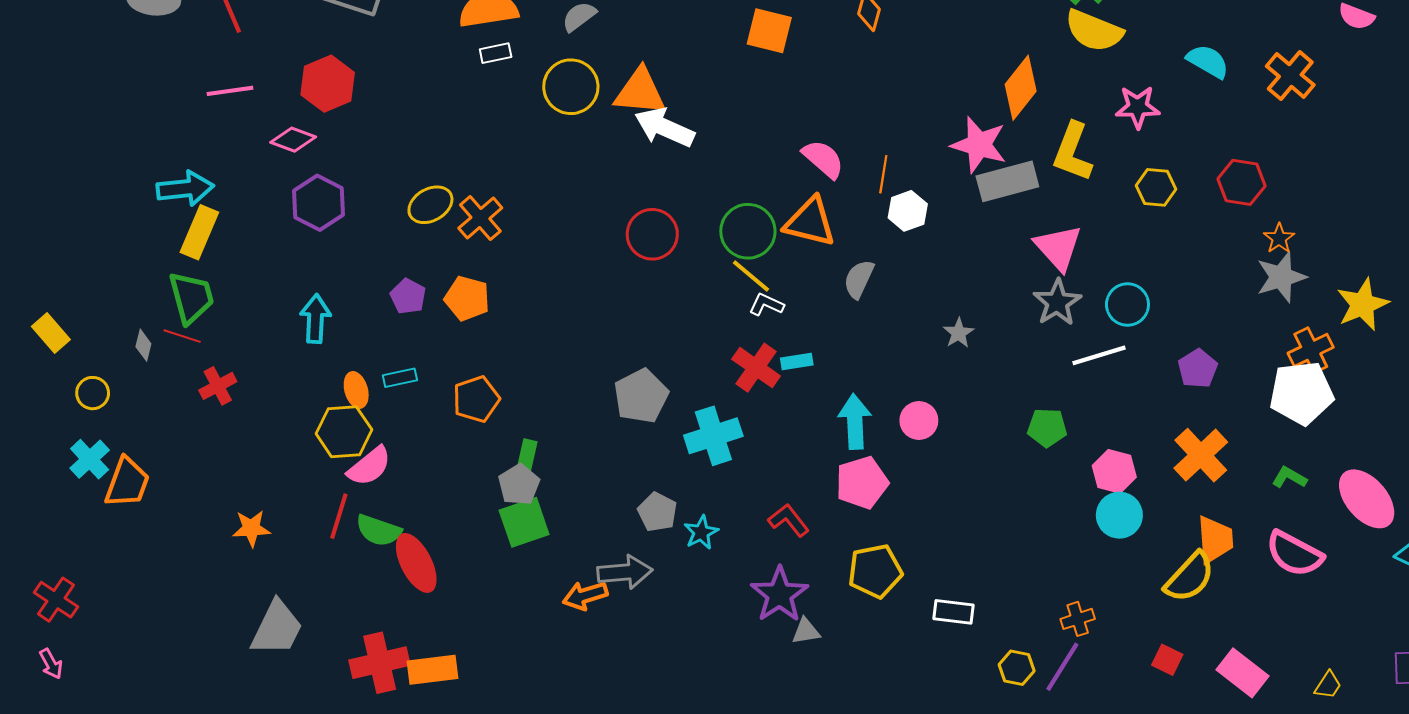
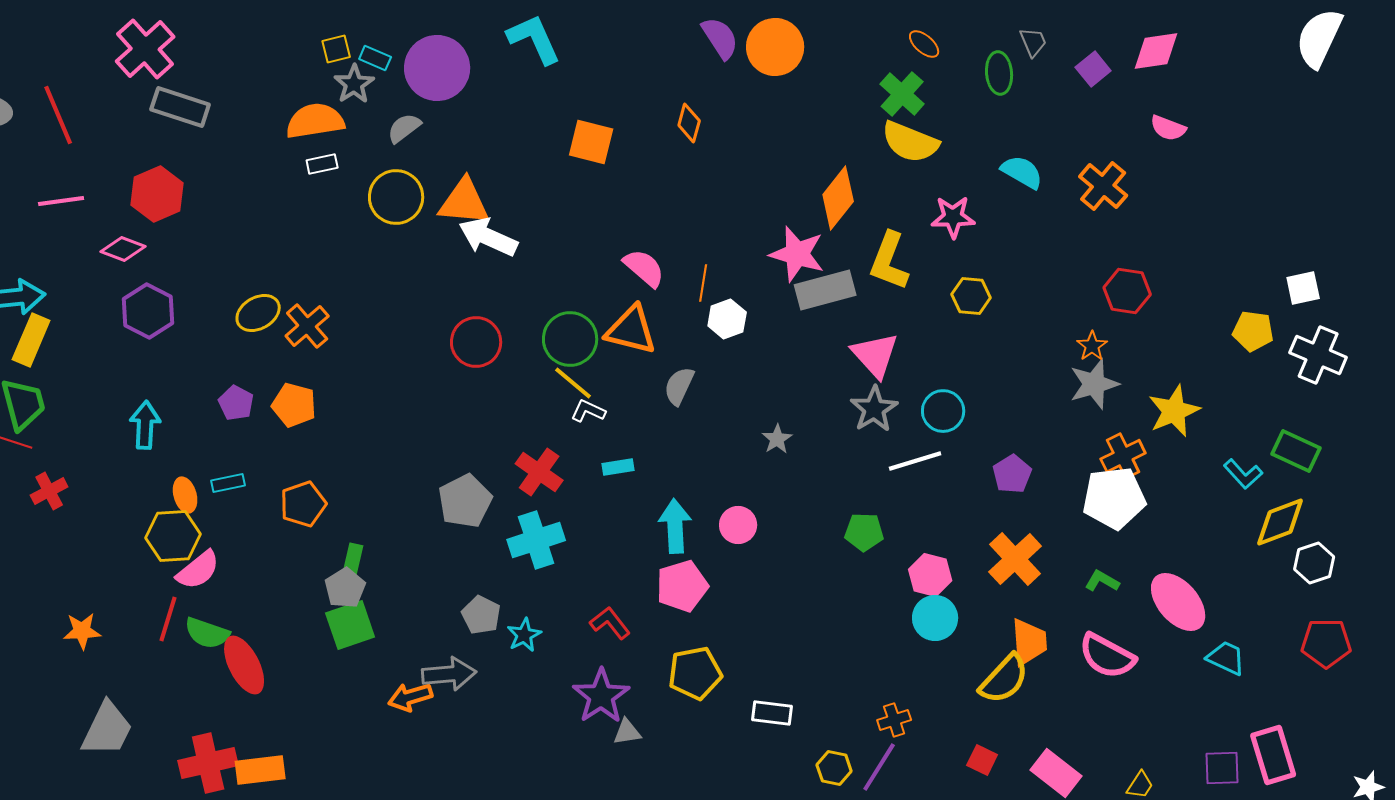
red hexagon: (1241, 182) -> (1127, 291), moved
red cross: (756, 368) -> (539, 472), moved

